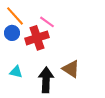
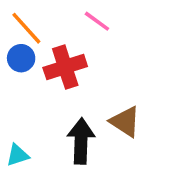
pink line: (47, 22) -> (97, 21), moved
cyan triangle: (16, 72) -> (18, 155), moved, turned -32

